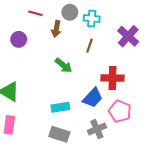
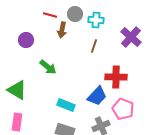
red line: (35, 13) -> (50, 15), moved
green arrow: (64, 65) -> (48, 67), moved
cyan rectangle: (60, 107) -> (66, 105), turned 30

